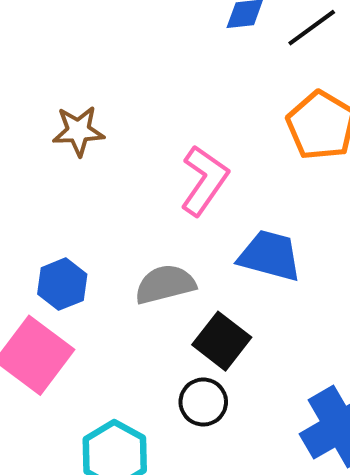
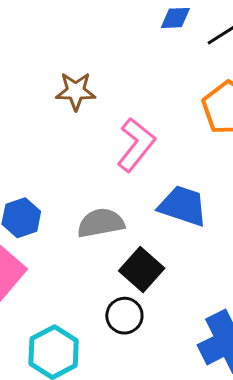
brown star: (78, 131) -> (76, 91), moved

